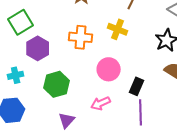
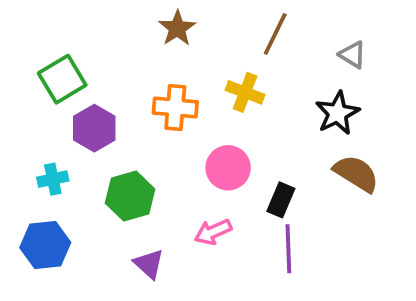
purple triangle: (67, 120) -> (149, 264), turned -30

